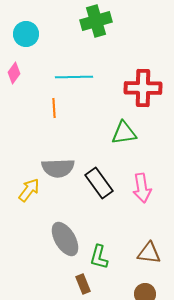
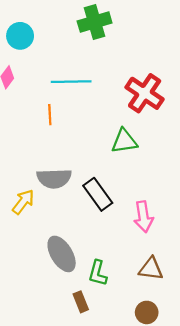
red cross: (143, 88) -> (145, 93), turned 33
pink arrow: (142, 188) -> (143, 217), moved

